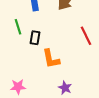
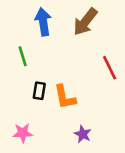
black rectangle: (35, 38) -> (39, 91), moved

